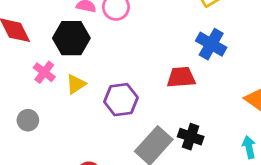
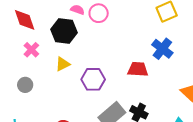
pink cross: (44, 72) -> (31, 50), moved

